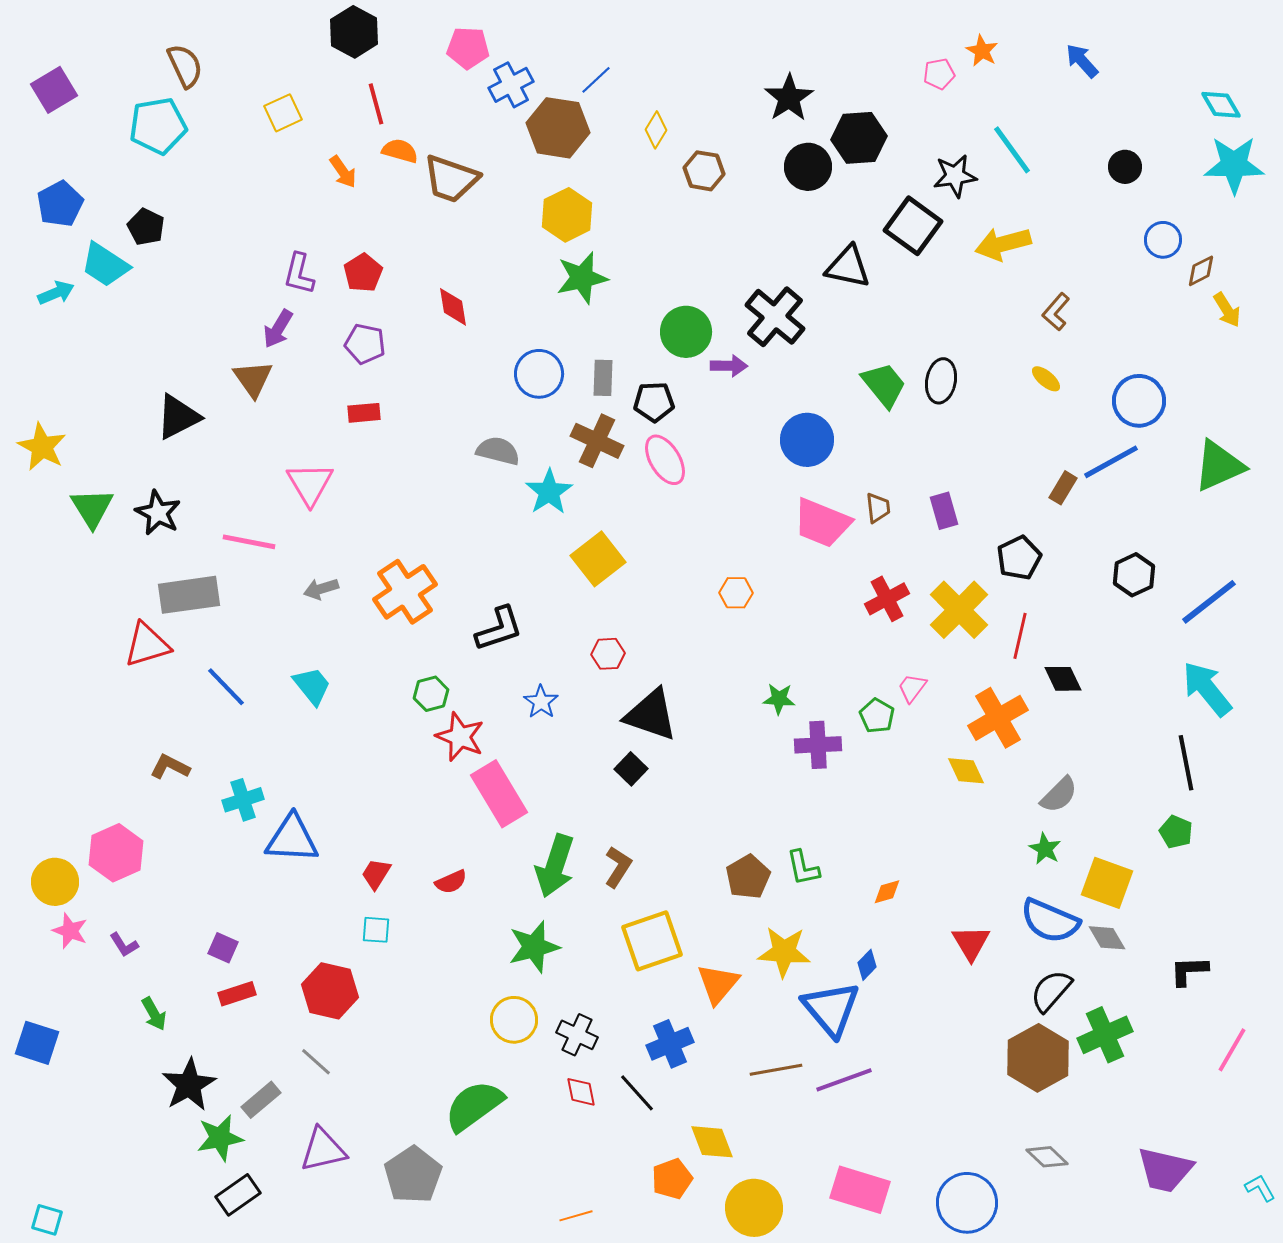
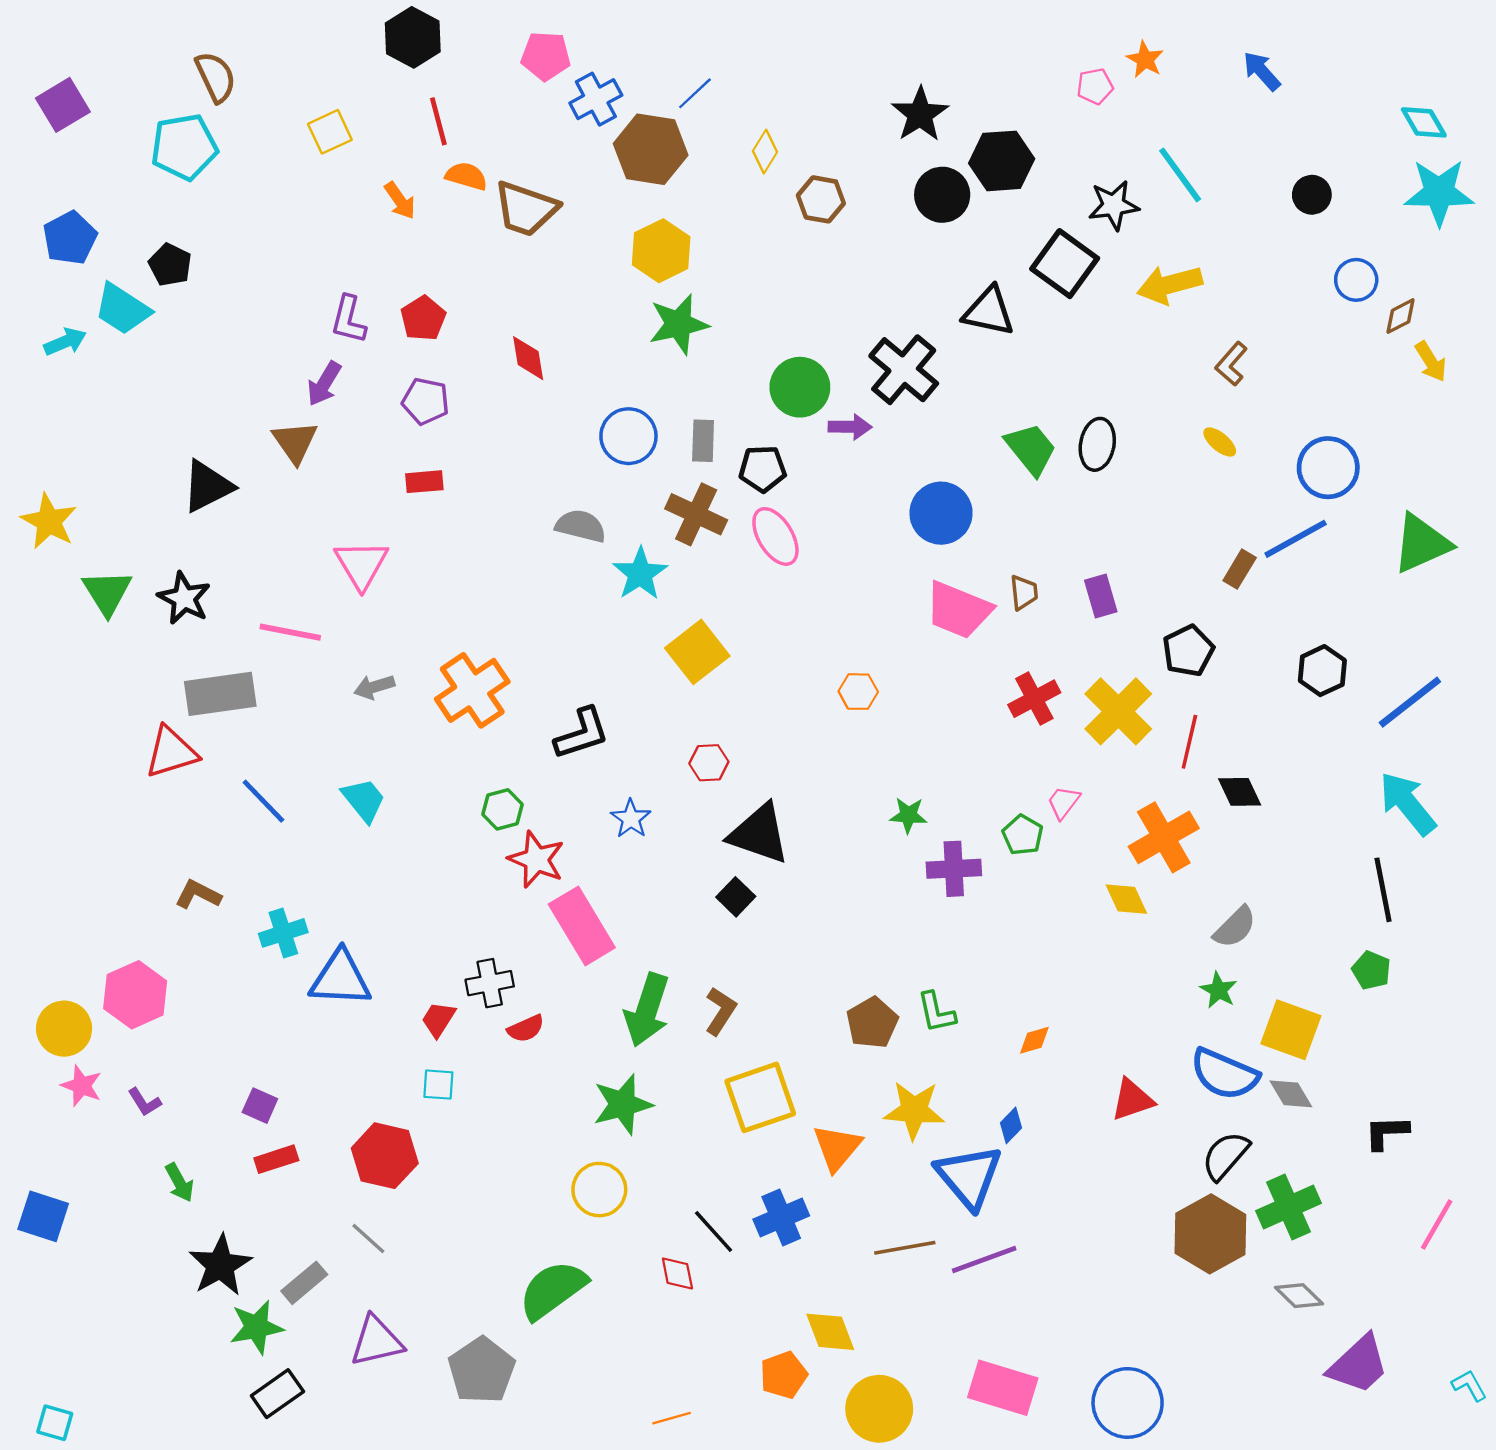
red triangle: (971, 943) -> (1132, 1100), turned 42
black cross: (577, 1035) -> (490, 983), moved, turned -36
black line: (637, 1093) -> (714, 1232), moved
gray diamond: (1047, 1157) -> (1299, 1296), moved
purple trapezoid: (1165, 1170) -> (1359, 1364), turned -56

